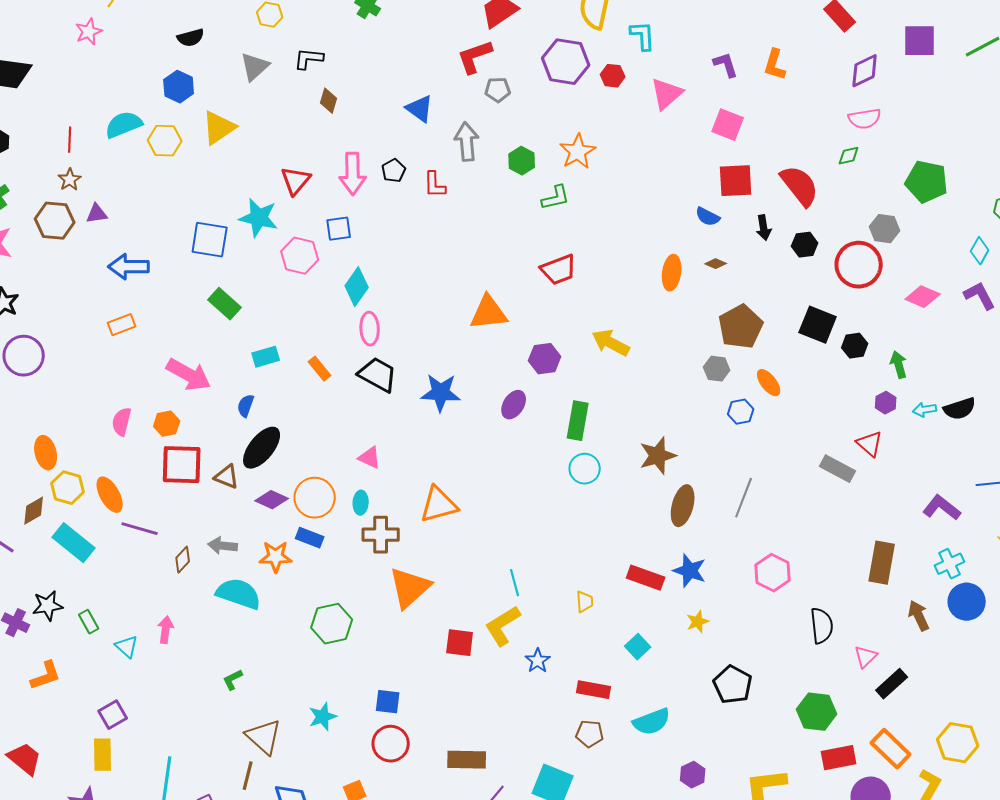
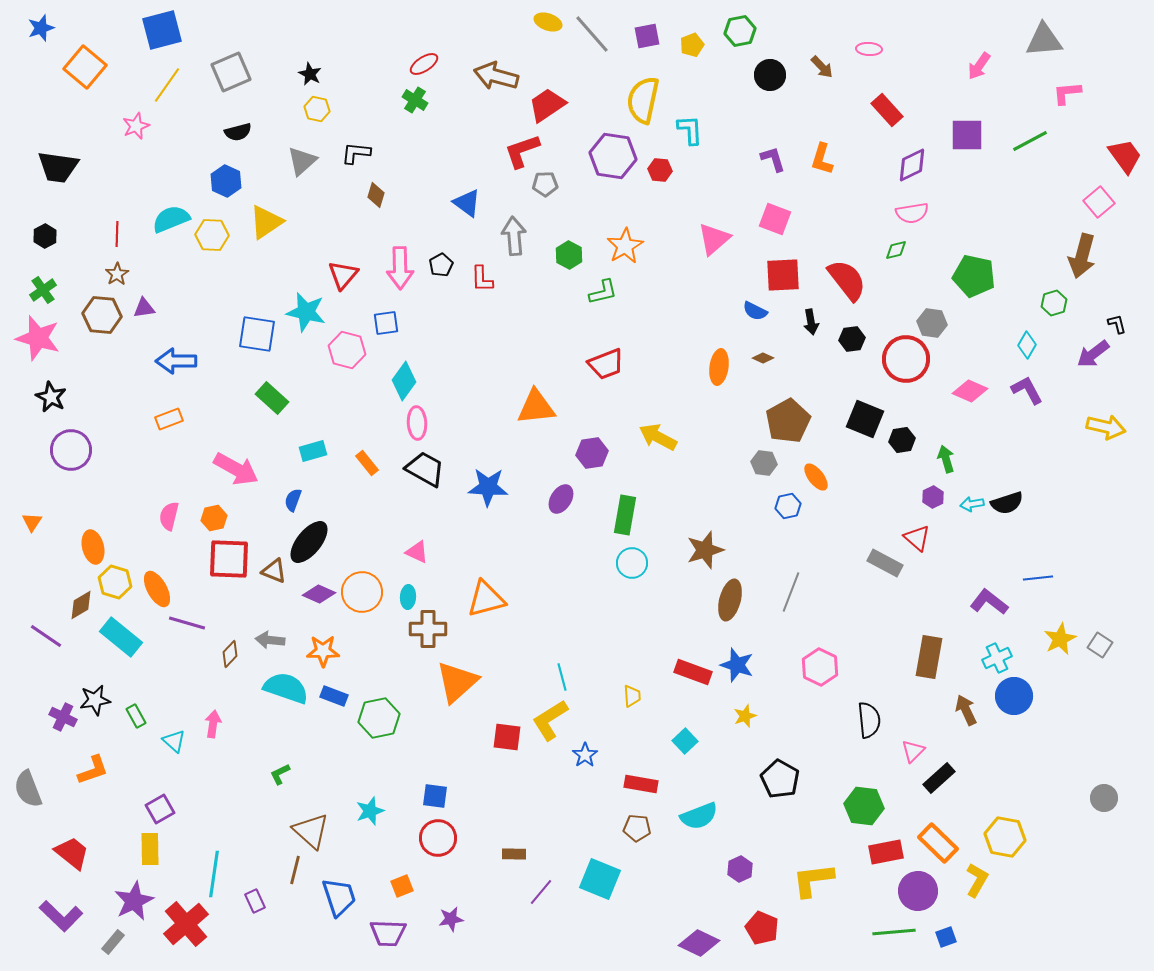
pink triangle: (667, 94) -> (714, 239), moved
blue rectangle: (310, 538) -> (334, 696), moved
brown rectangle: (467, 760) -> (514, 854), size x0.6

